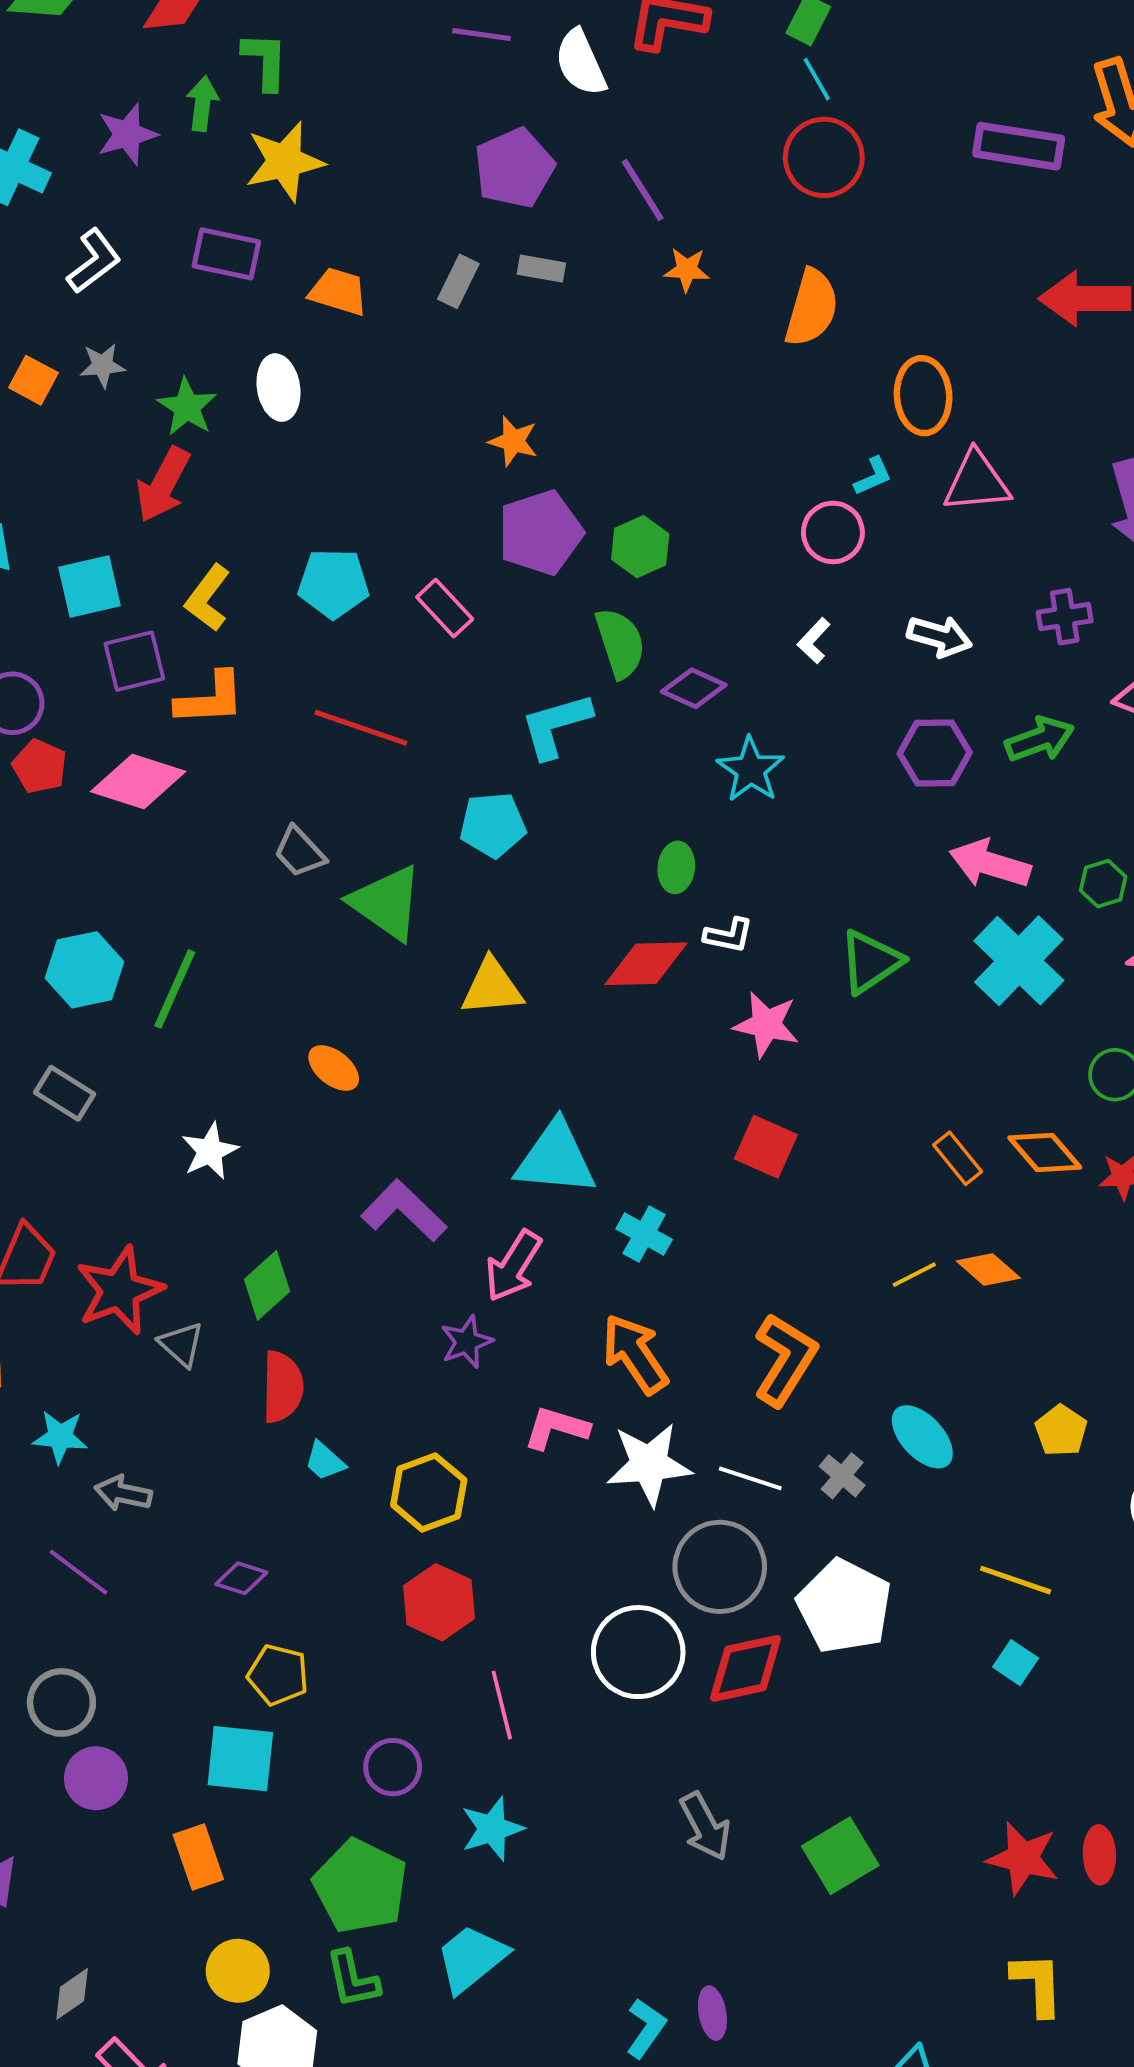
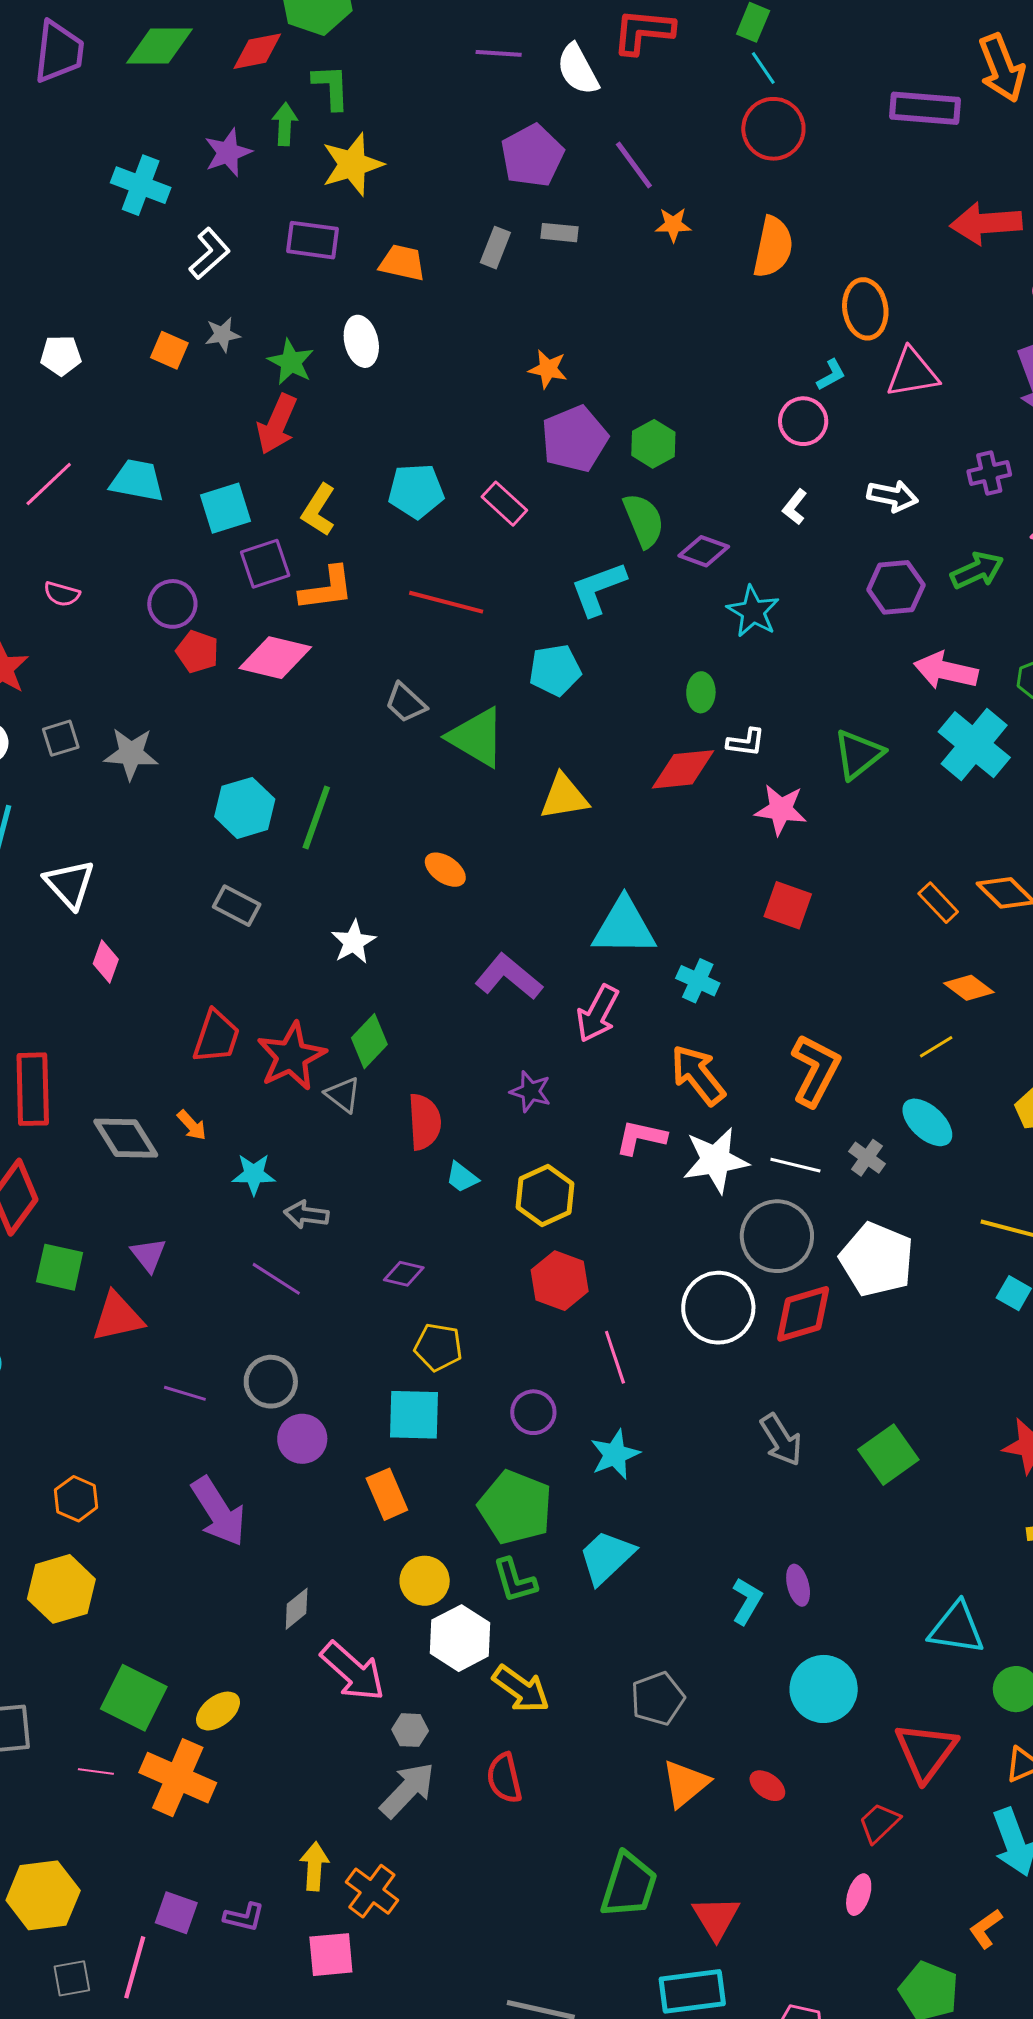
yellow line: (914, 1275) -> (936, 1047), moved
green diamond: (267, 1285) -> (369, 1041), moved
purple star: (467, 1342) -> (531, 1091), moved, turned -30

